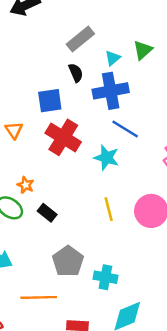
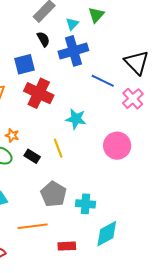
blue line: (125, 129) -> (103, 81), moved
cyan star: (106, 158) -> (76, 119), moved
yellow line: (109, 209) -> (58, 148), moved

